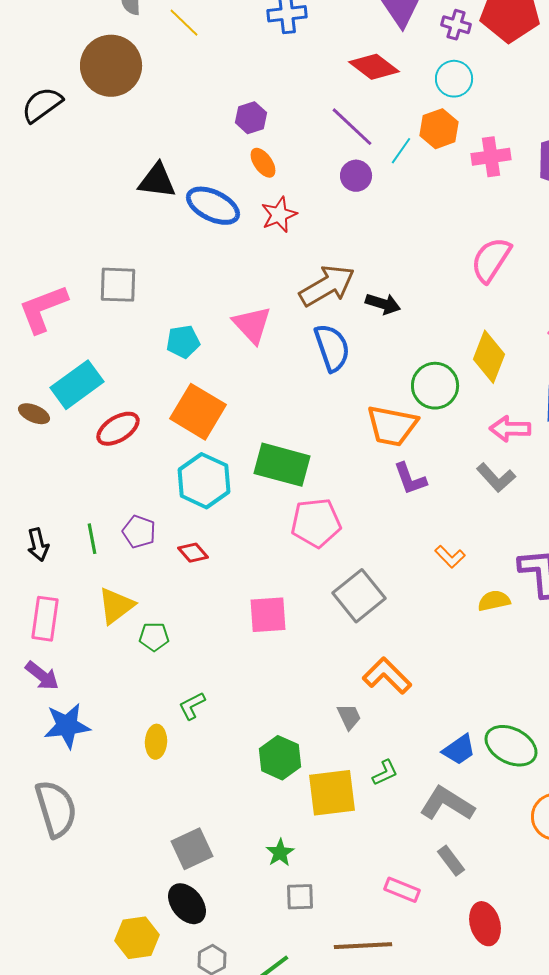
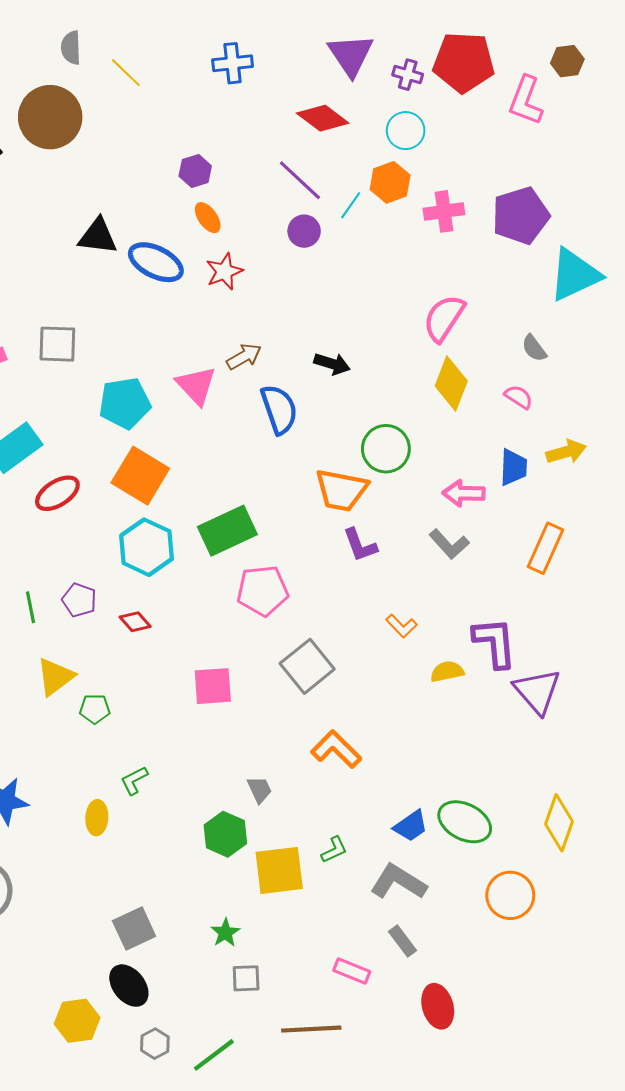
brown arrow: (327, 286) -> (244, 356), moved, size x0.6
cyan pentagon: (183, 342) -> (125, 403), size x1.5
yellow diamond: (489, 357) -> (451, 383), moved
green rectangle: (282, 465) -> (227, 531), turned -40
gray trapezoid: (349, 717) -> (259, 790), moved

